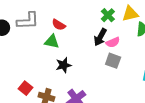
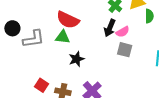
gray L-shape: (28, 21) -> (34, 39), moved
red semicircle: (59, 25) -> (68, 20), size x1.6

